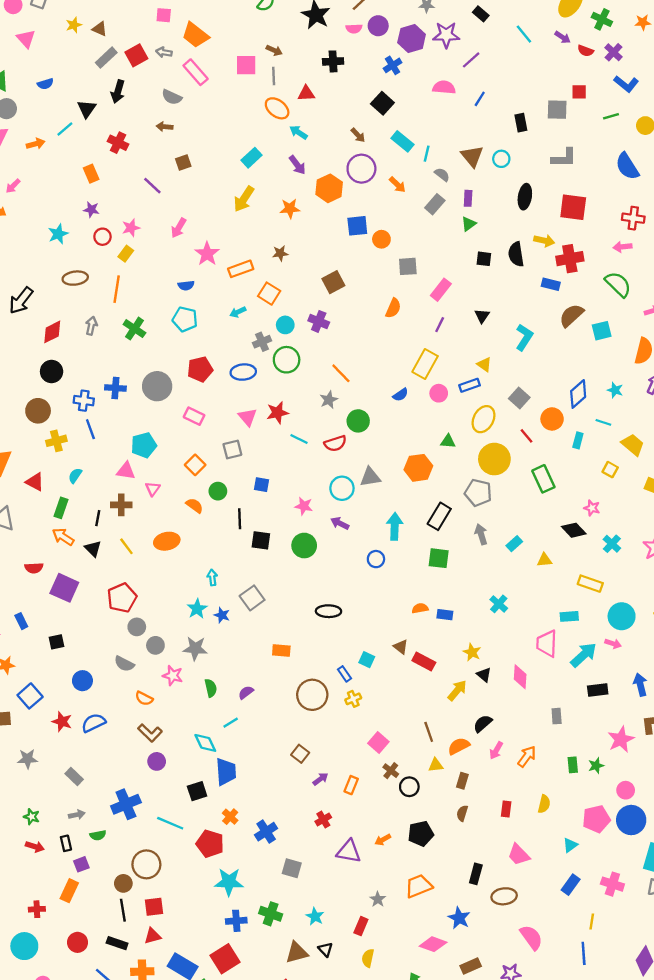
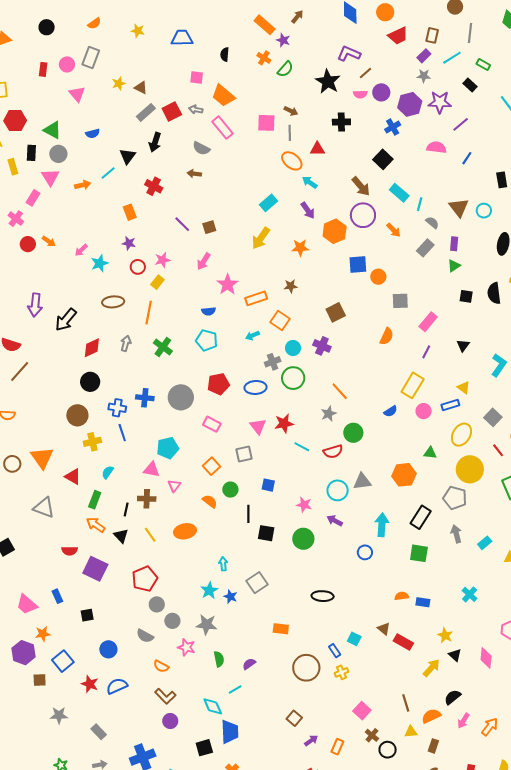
brown arrow: (358, 135) -> (361, 186), size x1.5
brown square: (183, 162) -> (209, 227), moved
pink arrow: (13, 186) -> (81, 250), moved

